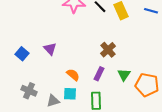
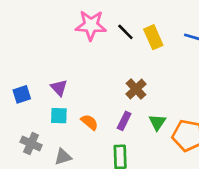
blue square: (22, 54) -> (22, 94), turned 32
cyan square: (70, 94) -> (59, 116), moved

